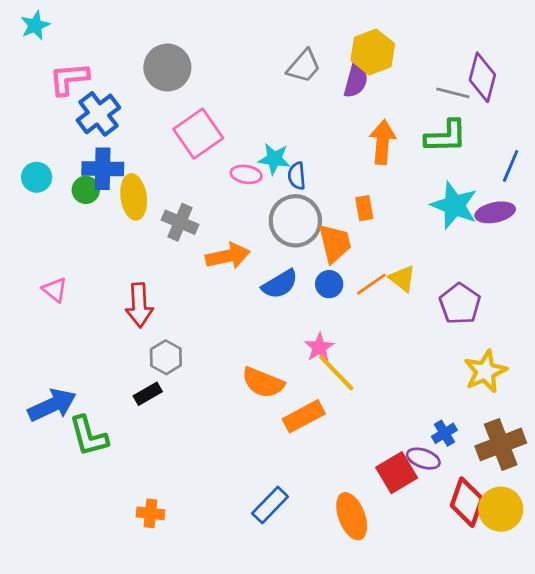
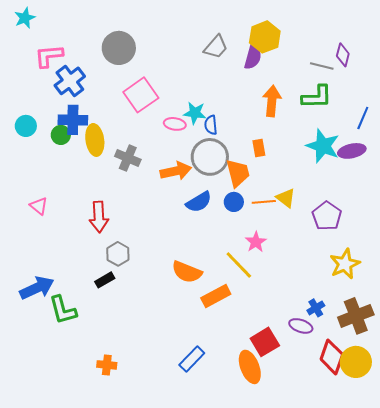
purple diamond: (482, 77) -> (343, 55), size x0.7
orange arrow: (228, 256) -> (176, 171), moved
orange line: (371, 284) -> (264, 202), turned 30
pink star: (319, 347) -> (256, 242), moved
red square: (397, 473) -> (265, 342), moved

